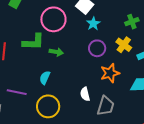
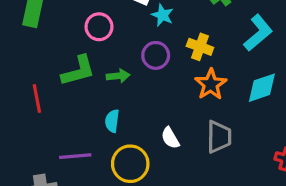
pink circle: (53, 19) -> (99, 27), size x0.7
yellow cross: (124, 45) -> (200, 47), moved
purple circle: (97, 48) -> (156, 55), moved
white semicircle: (85, 94) -> (170, 138), moved

